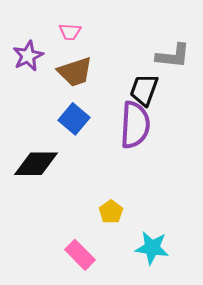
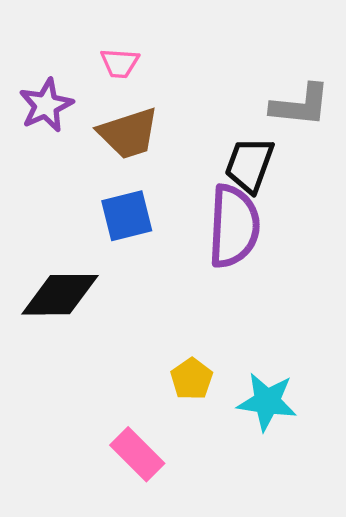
blue square: (74, 119) -> (127, 216), turned 36
cyan star: (152, 248) -> (267, 402), moved

